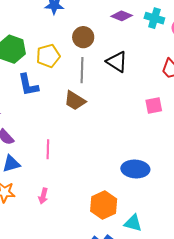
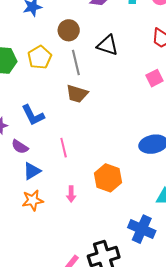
blue L-shape: (28, 85) -> (33, 115), moved
orange hexagon: (104, 205) -> (108, 178), moved

